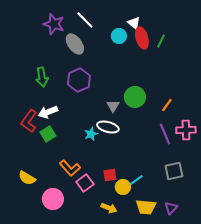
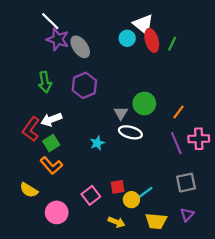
white line: (85, 20) -> (50, 21), moved
white triangle: (134, 23) -> (143, 24), size x1.5
purple star: (54, 24) -> (58, 39), moved
white ellipse: (108, 127) -> (130, 132), moved
orange L-shape: (70, 168) -> (51, 165), moved
purple triangle: (171, 208) -> (187, 215), moved

